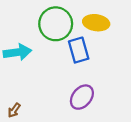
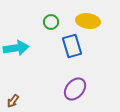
green circle: (56, 24) -> (51, 22), size x0.5

